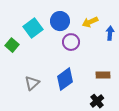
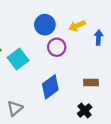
cyan square: (33, 28) -> (18, 59), moved
gray triangle: (32, 83) -> (15, 108), moved

